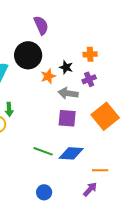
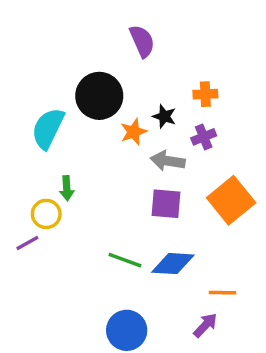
purple semicircle: (41, 25) -> (142, 41), moved
blue circle: (44, 192) -> (127, 330), size x1.5

